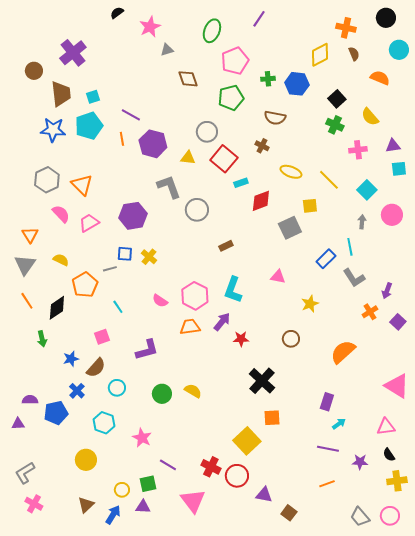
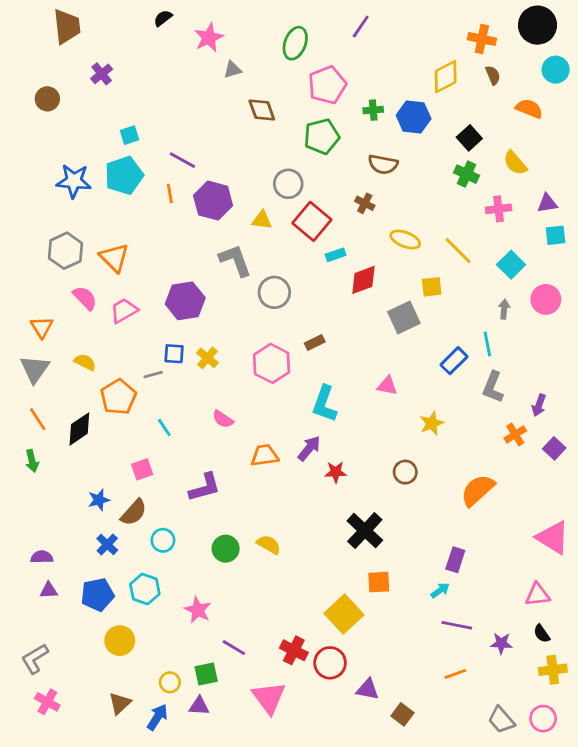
black circle: (386, 18) -> (538, 25), size x1.4
purple cross: (73, 53) -> (102, 74), size x0.6
brown trapezoid: (61, 94) -> (67, 26), moved
gray L-shape: (354, 278) -> (493, 387), turned 55
pink hexagon: (195, 296) -> (272, 363), moved
green arrow: (42, 339) -> (32, 461), moved
blue pentagon: (56, 413) -> (97, 595), moved
purple triangle: (18, 424) -> (49, 590), moved
cyan arrow: (339, 424) -> (440, 590), moved

